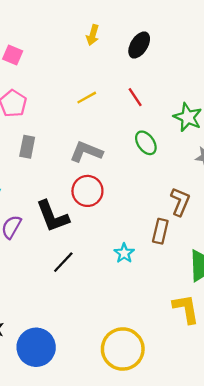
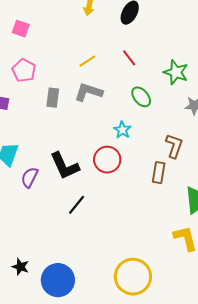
gray rectangle: (27, 147) -> (53, 98), moved
gray L-shape: (86, 152) -> (88, 92), moved
red circle: (87, 191) -> (107, 160), moved
cyan star: (124, 253) -> (122, 130), moved

